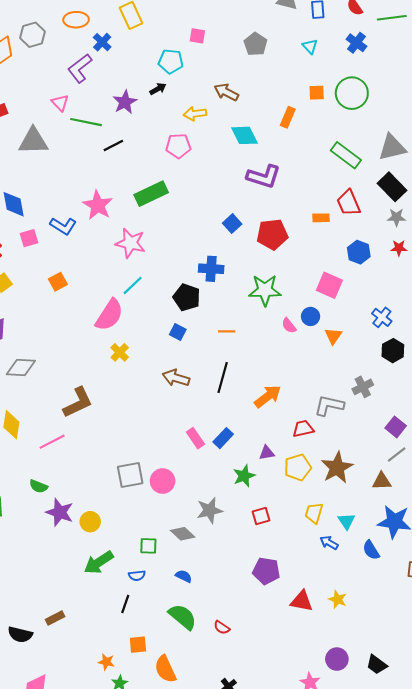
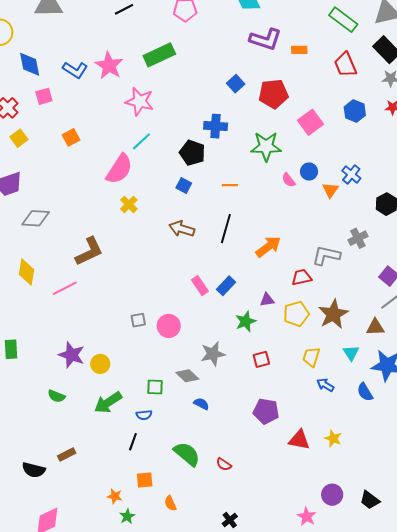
orange rectangle: (321, 218) -> (299, 50), moved
blue L-shape: (63, 226) -> (75, 70), moved
pink square: (329, 285) -> (310, 122), moved, turned 30
blue cross: (382, 317) -> (351, 174), moved
gray square: (130, 475) -> (138, 320), size x0.6
green semicircle: (39, 486) -> (56, 396), moved
cyan triangle: (346, 521) -> (351, 353), moved
blue semicircle: (184, 576) -> (201, 404), moved
orange semicircle: (165, 669) -> (170, 503), size x0.6

